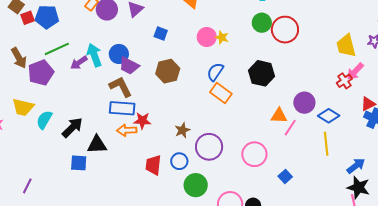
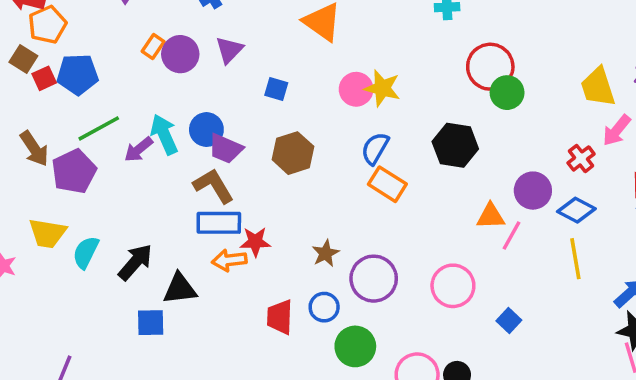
green circle: (262, 23) -> (507, 93), moved
yellow star: (222, 37) -> (382, 88), size x1.5
red cross: (344, 81) -> (581, 158), moved

